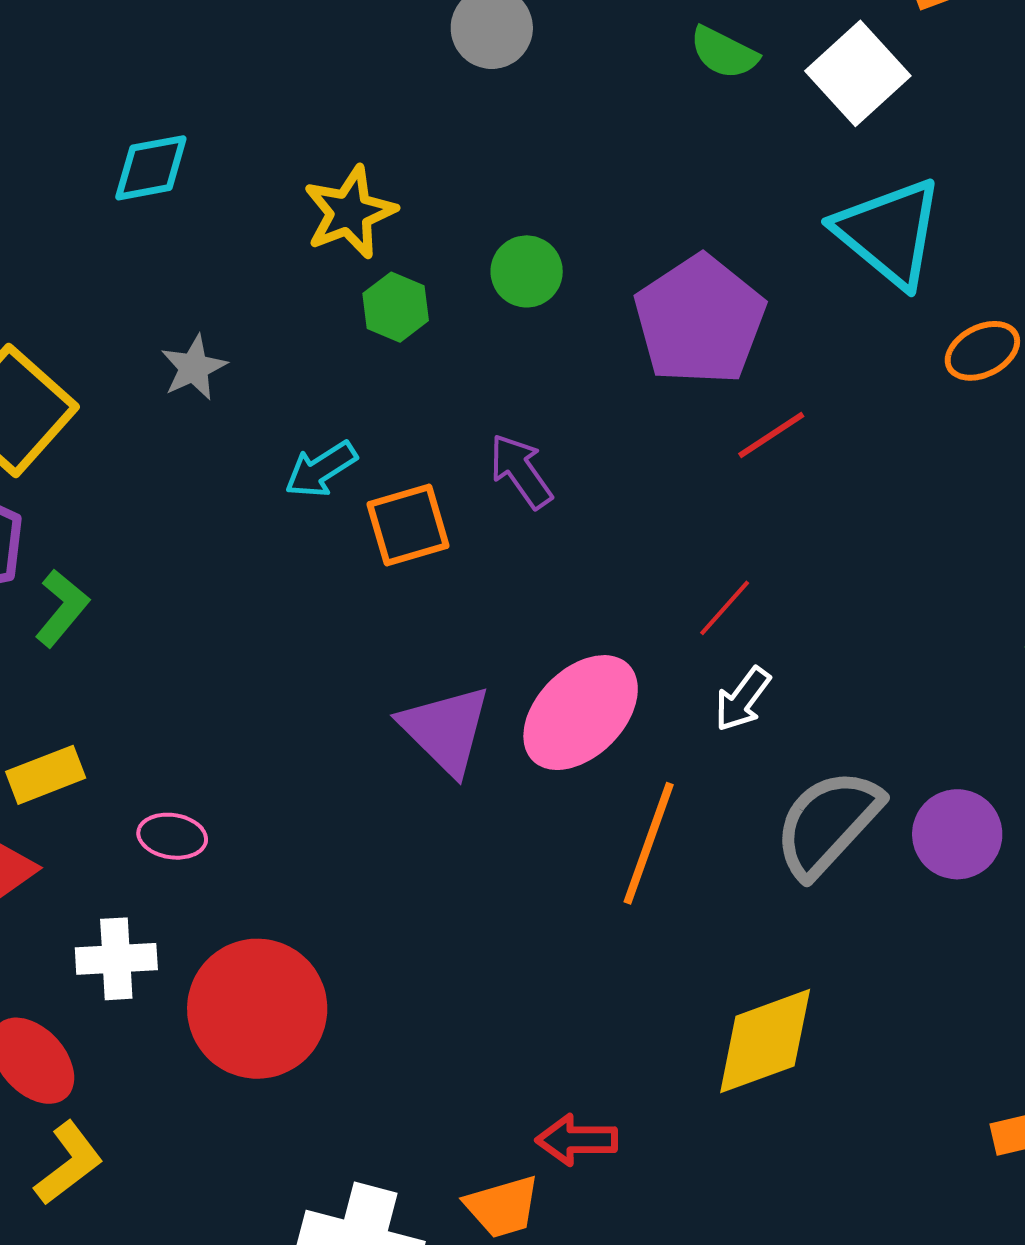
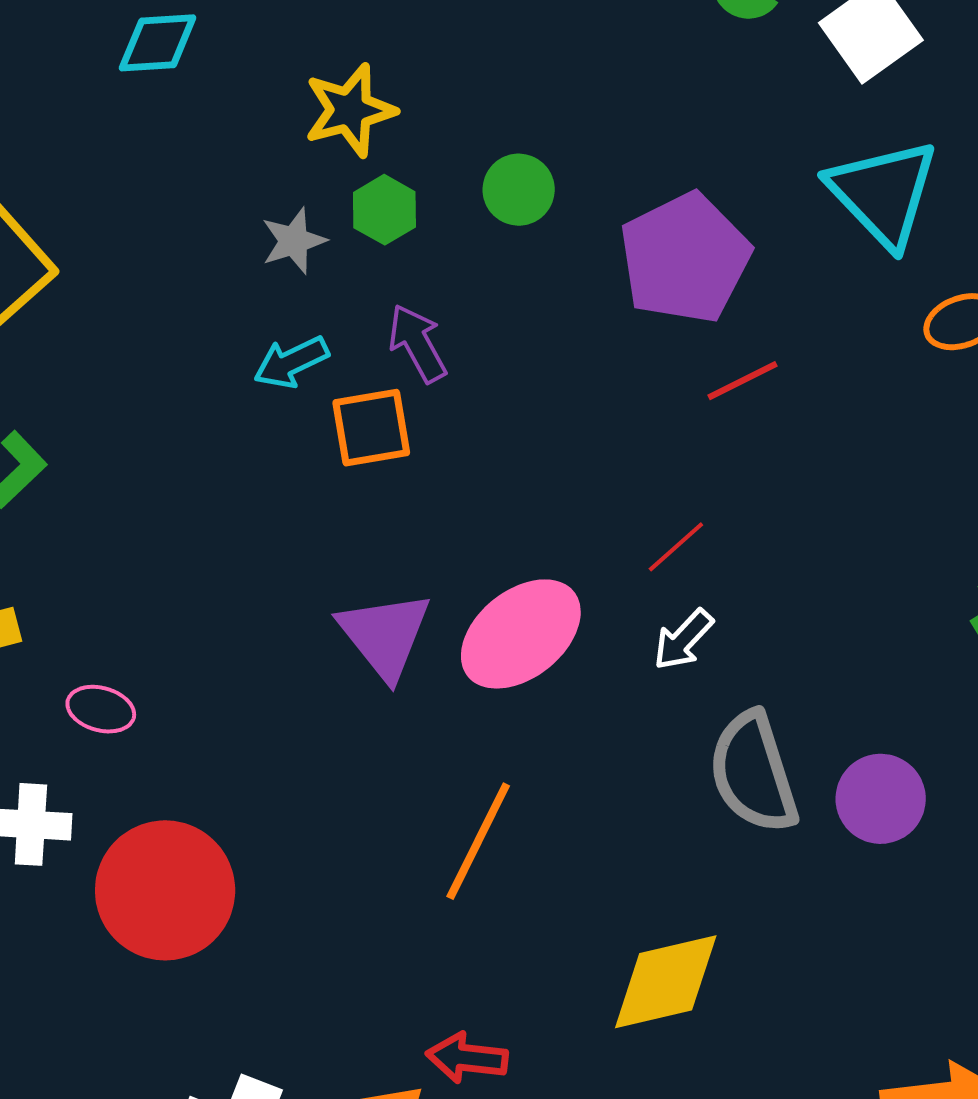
gray star: (194, 368) -> (294, 241), moved
purple arrow: (521, 471) -> (417, 343), moved
gray semicircle: (828, 823) -> (753, 773), turned -67
orange line: (649, 843) -> (478, 841), moved

